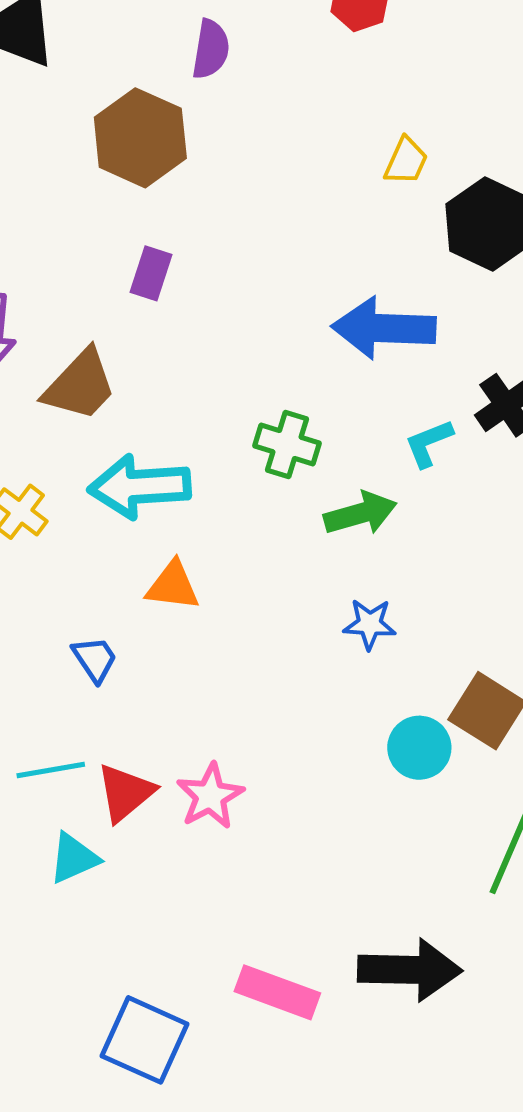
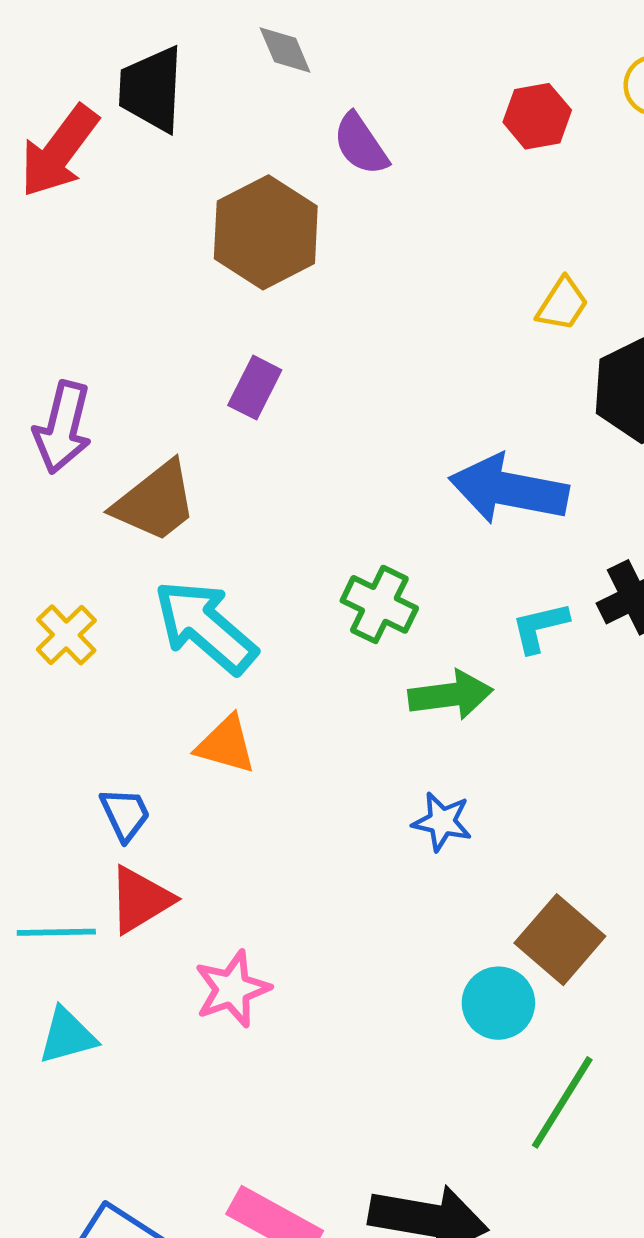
purple semicircle: (211, 49) -> (361, 144), turned 128
cyan arrow: (140, 487) -> (205, 627), turned 36
cyan circle: (419, 748) -> (498, 1003), moved
red triangle: (125, 793) -> (140, 900), moved

